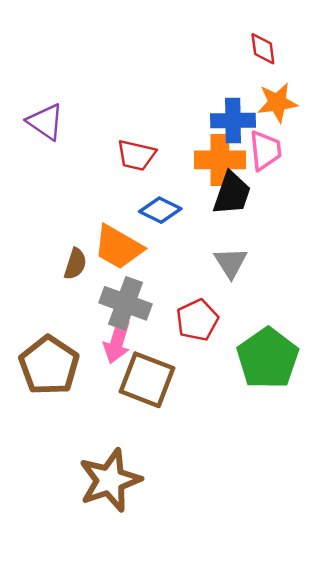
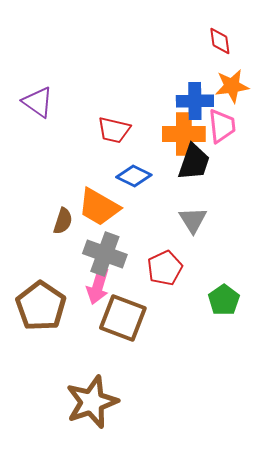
green pentagon: (268, 358) -> (224, 300), size x0.6

